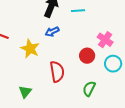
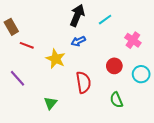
cyan line: (78, 11) -> (105, 20), turned -32
pink cross: (105, 40) -> (133, 40), moved
green semicircle: (89, 89) -> (116, 100), turned -49

